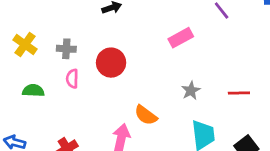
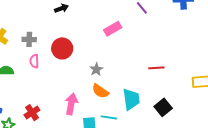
gray star: (191, 91) -> (96, 69), moved
orange semicircle: (146, 115) -> (100, 91), moved

